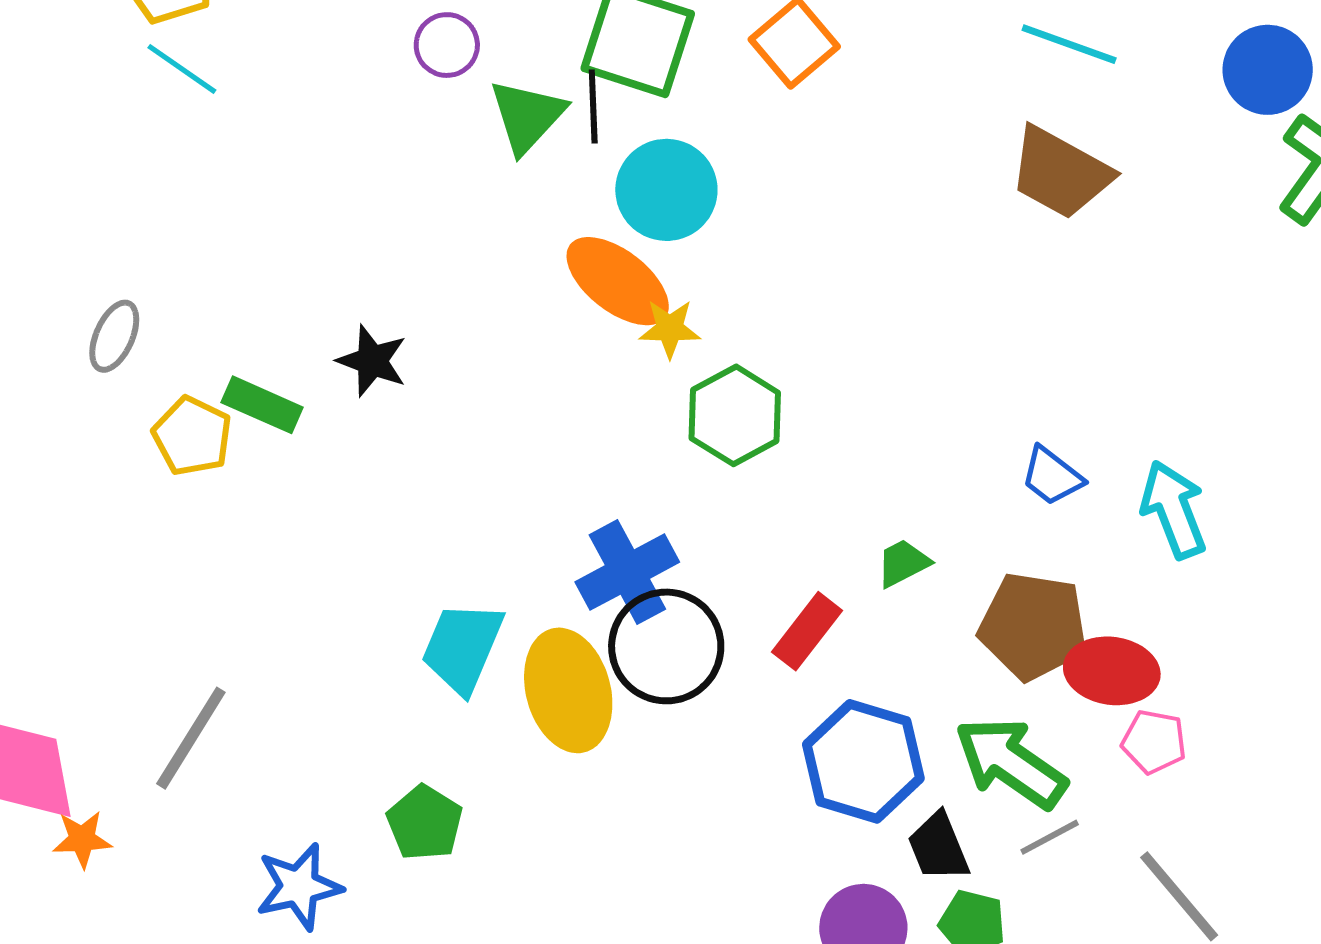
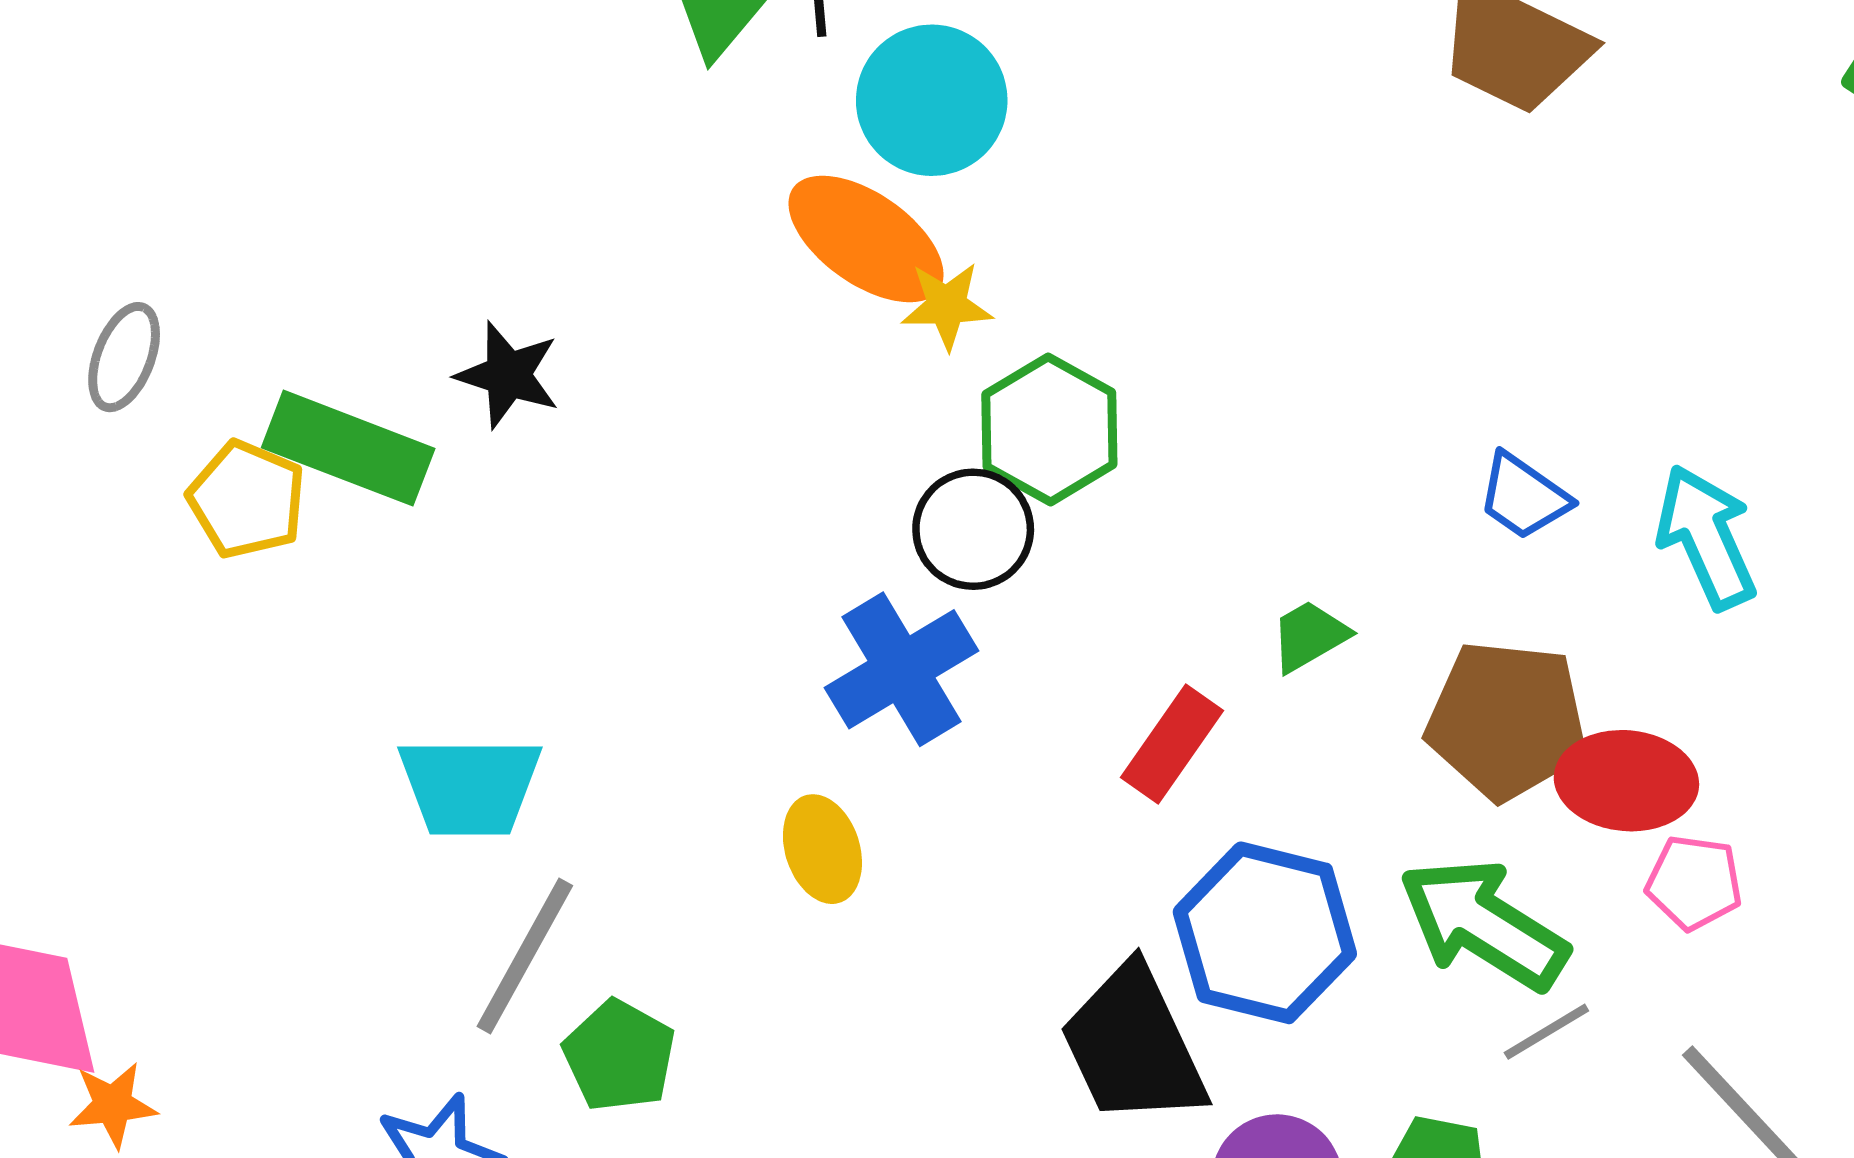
green rectangle: (262, 405) -> (348, 448), size x1.4
black circle: (666, 646) -> (973, 529), moved, size x0.7
cyan trapezoid: (462, 647) -> (470, 786), moved, turned -110
yellow ellipse: (568, 690) -> (822, 849), size x0.6
gray line: (191, 738) -> (525, 956), moved
black trapezoid: (938, 847) -> (1133, 1046), moved, size x1.6

